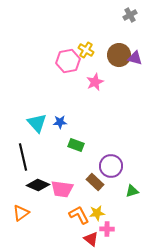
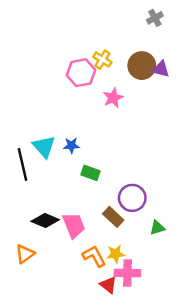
black line: (23, 157) -> (23, 164), moved
pink trapezoid: (62, 189) -> (74, 225), turned -120
pink cross: (107, 229) -> (127, 273), size x1.5

